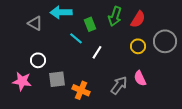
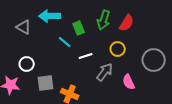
gray circle: (165, 41) -> (154, 60), moved
yellow circle: (138, 46) -> (118, 49), moved
white line: (97, 52) -> (86, 56), turned 40
gray arrow: (119, 85) -> (105, 72), moved

